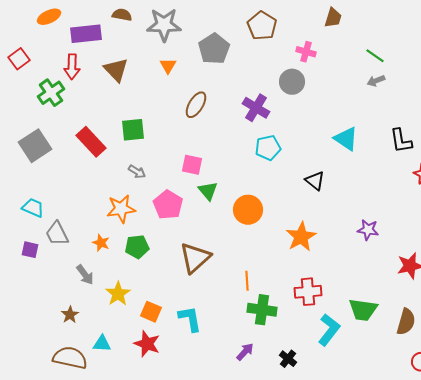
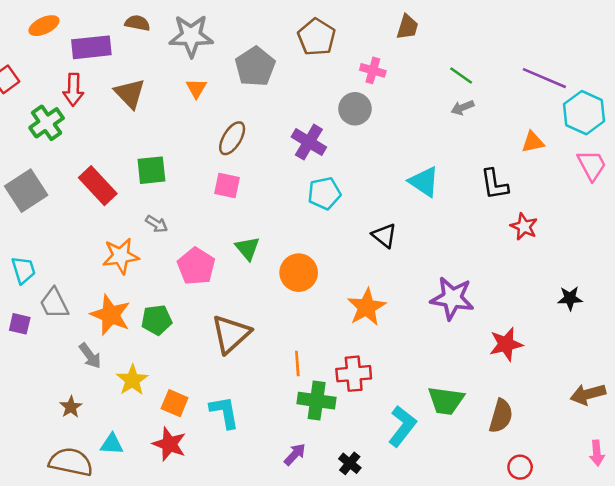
pink square: (192, 165) -> (227, 186), moved
cyan trapezoid: (33, 208) -> (23, 270), turned 50
orange star: (121, 209) -> (121, 256), moved
purple star: (368, 230) -> (452, 298), size x1.6
orange star: (101, 243) -> (111, 315), size x1.8
red cross: (308, 292) -> (354, 374), moved

